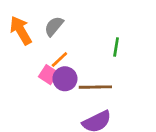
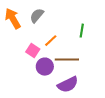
orange line: (59, 59) -> (51, 41), moved
purple circle: (65, 79) -> (45, 67), moved

